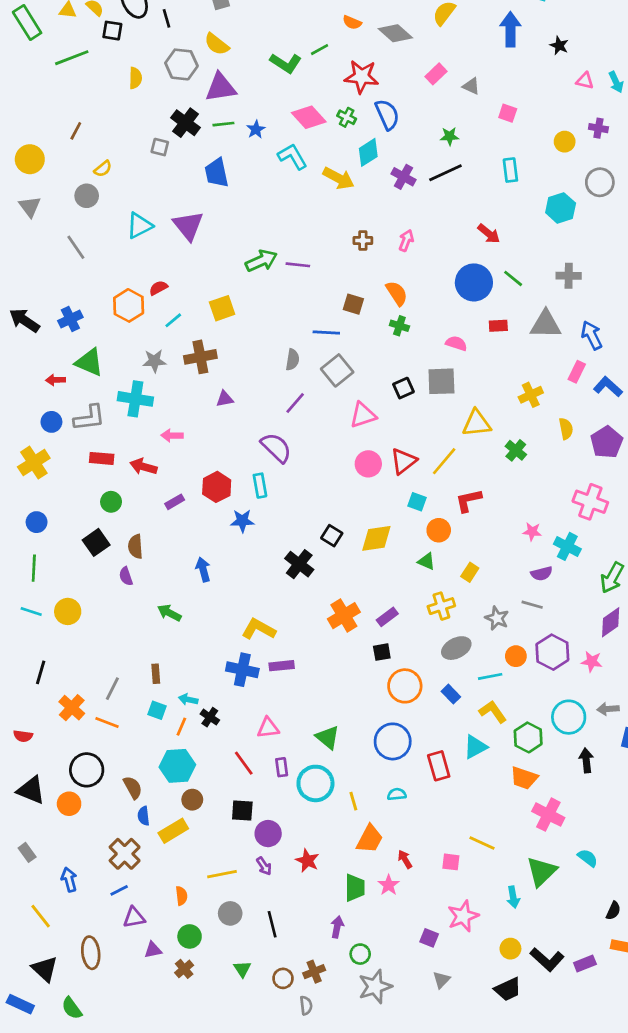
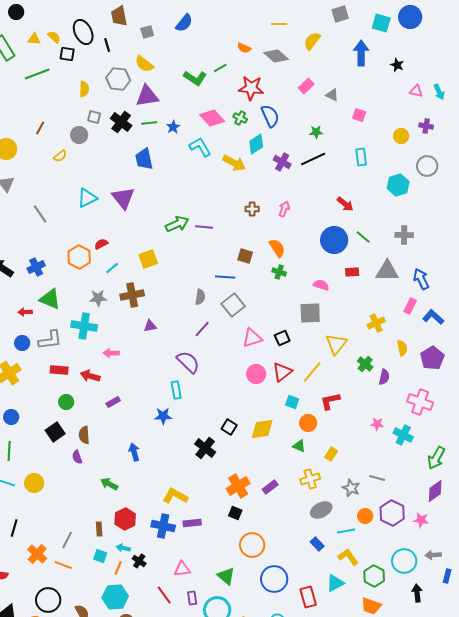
gray square: (160, 147) -> (94, 117), moved
gray circle: (87, 196) -> (79, 135), moved
black square: (403, 388) -> (282, 338), moved
yellow triangle: (477, 423) -> (336, 344), turned -45
red hexagon: (217, 487) -> (125, 519), moved
purple semicircle: (542, 574) -> (384, 377), moved, turned -63
black square: (382, 652) -> (235, 513), moved, turned 32
orange circle: (405, 686) -> (252, 545), moved

